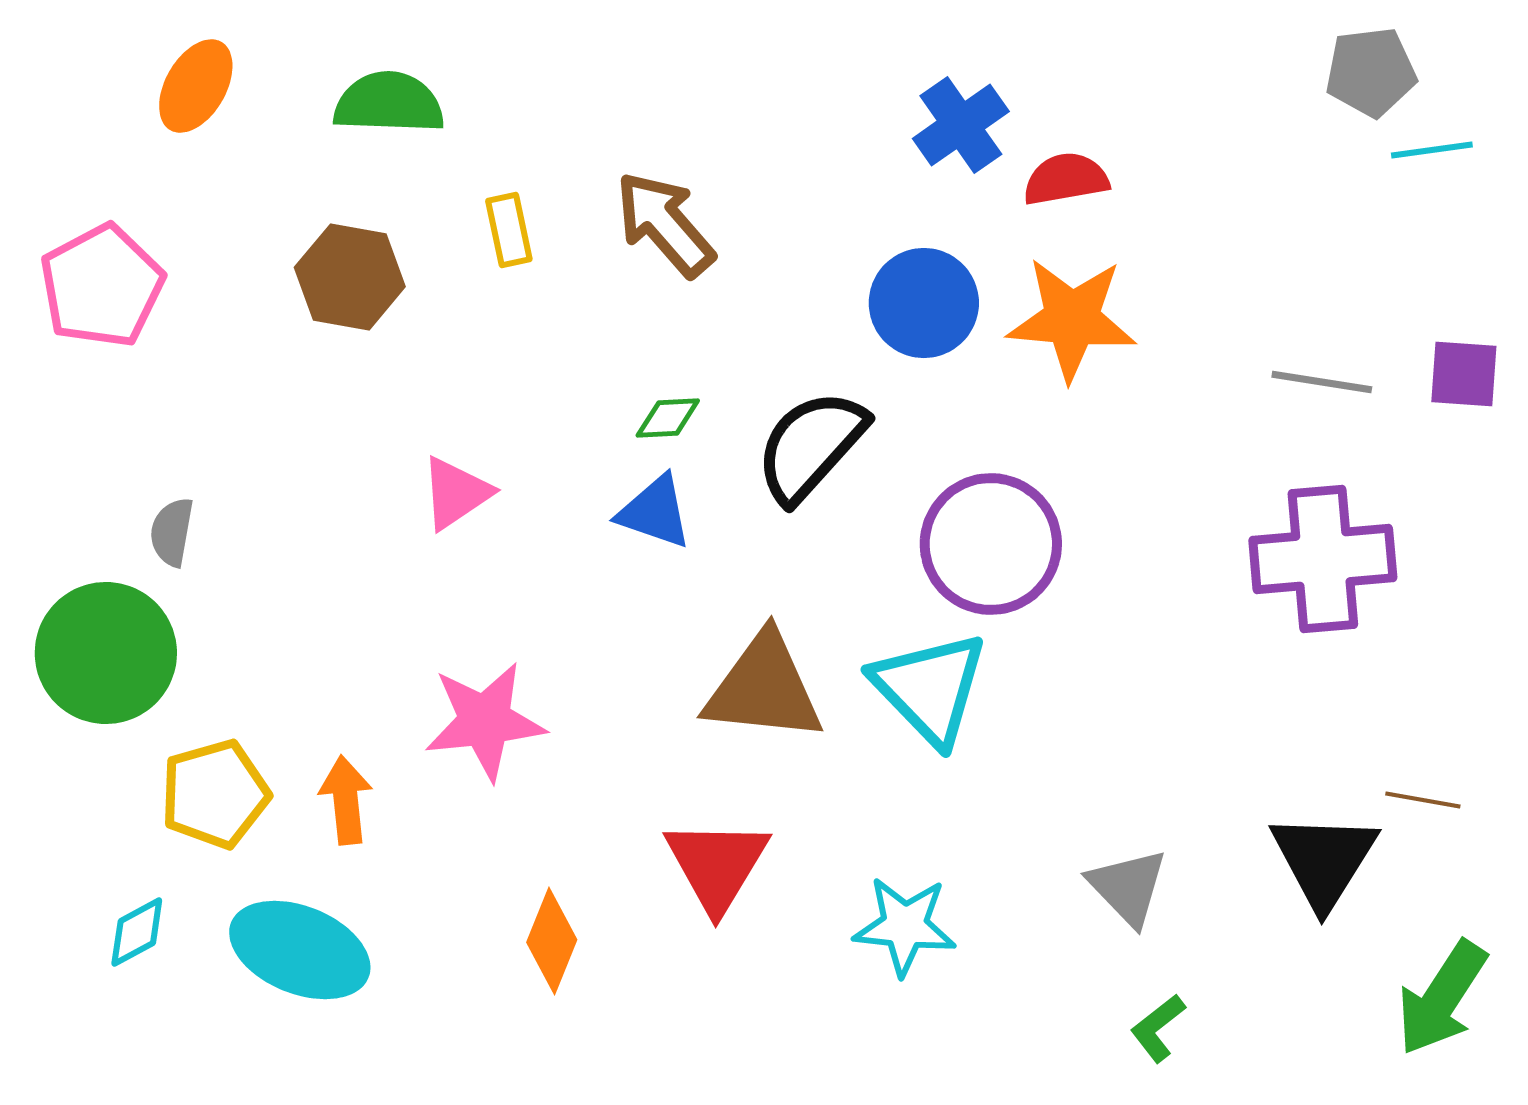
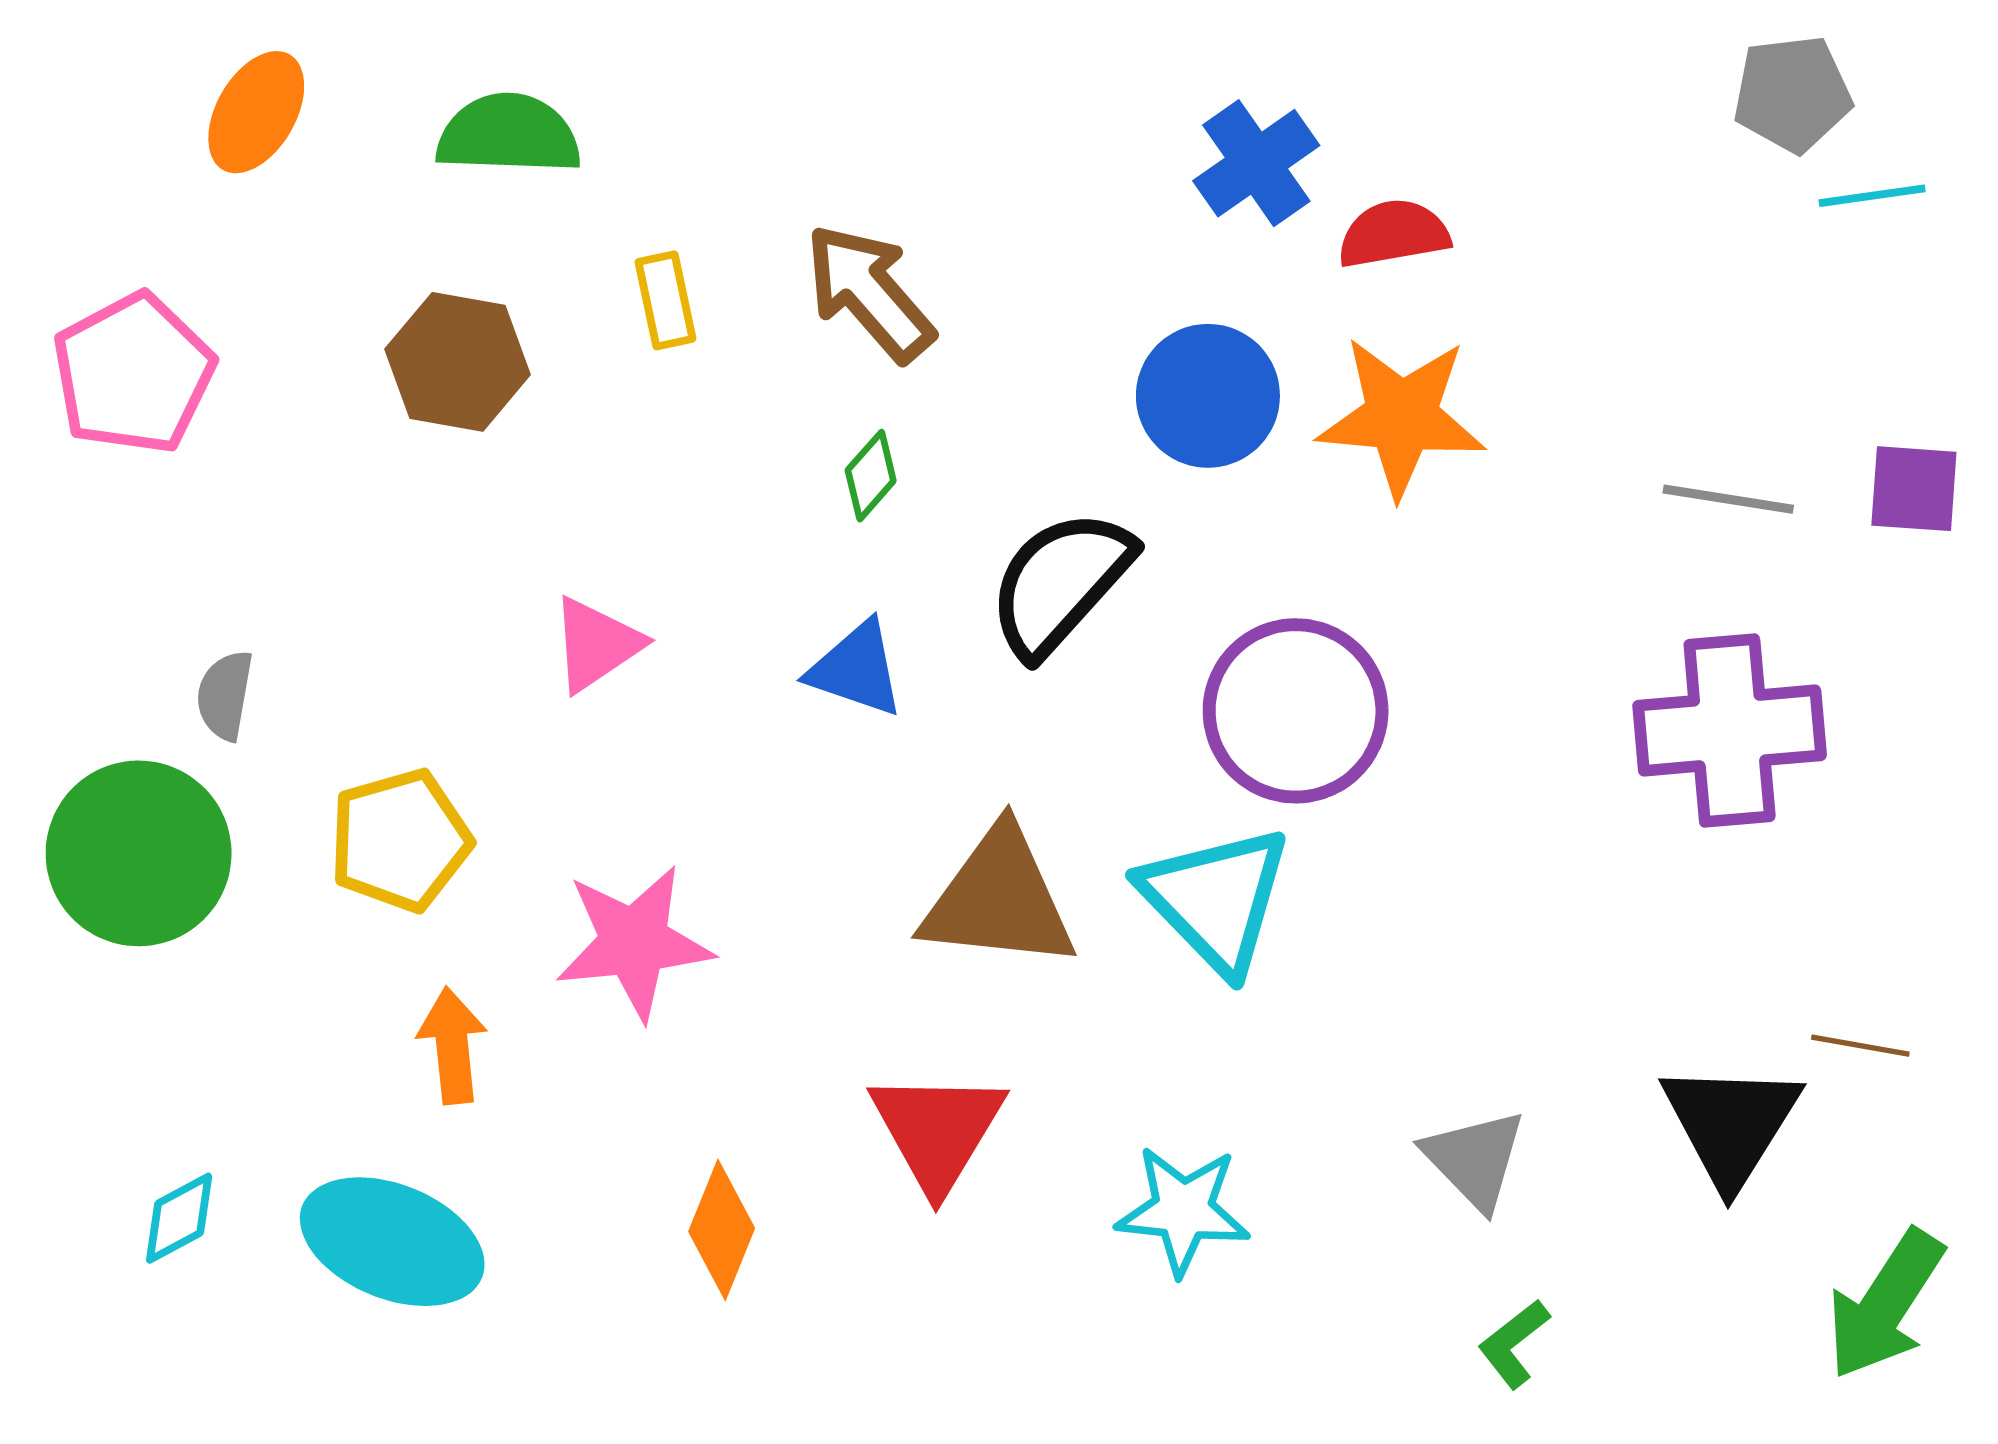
green diamond: (668, 418) -> (871, 476), moved, turned -46
yellow pentagon: (215, 794) -> (400, 840), moved

